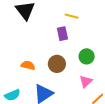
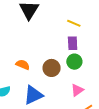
purple rectangle: (62, 34) -> (73, 43), moved
green circle: (87, 56) -> (74, 62), moved

